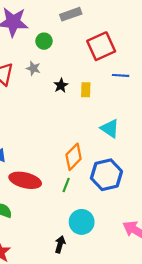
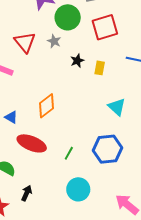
green circle: (44, 41) -> (68, 17), size x1.6
red square: (101, 46) -> (105, 27), moved
orange diamond: (74, 157) -> (47, 106), moved
black arrow: (60, 244) -> (27, 193), moved

